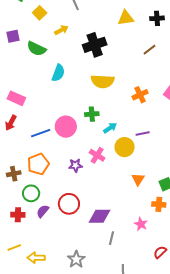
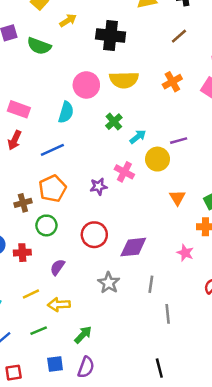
black cross: (95, 45) -> (111, 36), turned 30
cyan semicircle: (58, 73) -> (66, 112), moved
orange cross: (140, 95) -> (172, 82), moved
green cross: (92, 114) -> (114, 122), turned -32
pink circle: (66, 127) -> (86, 85), moved
purple semicircle: (43, 211) -> (57, 267), moved
red cross: (18, 215) -> (22, 253), moved
gray line: (112, 238) -> (151, 284), moved
gray star: (76, 259) -> (109, 283), moved

